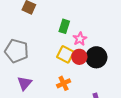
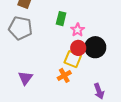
gray pentagon: (16, 51) -> (20, 28), moved
yellow square: (65, 54) -> (73, 59), moved

